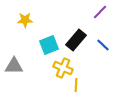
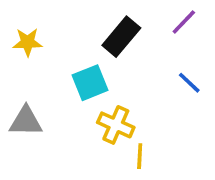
yellow star: (25, 20) -> (28, 42), moved
black rectangle: (76, 40) -> (121, 37), moved

